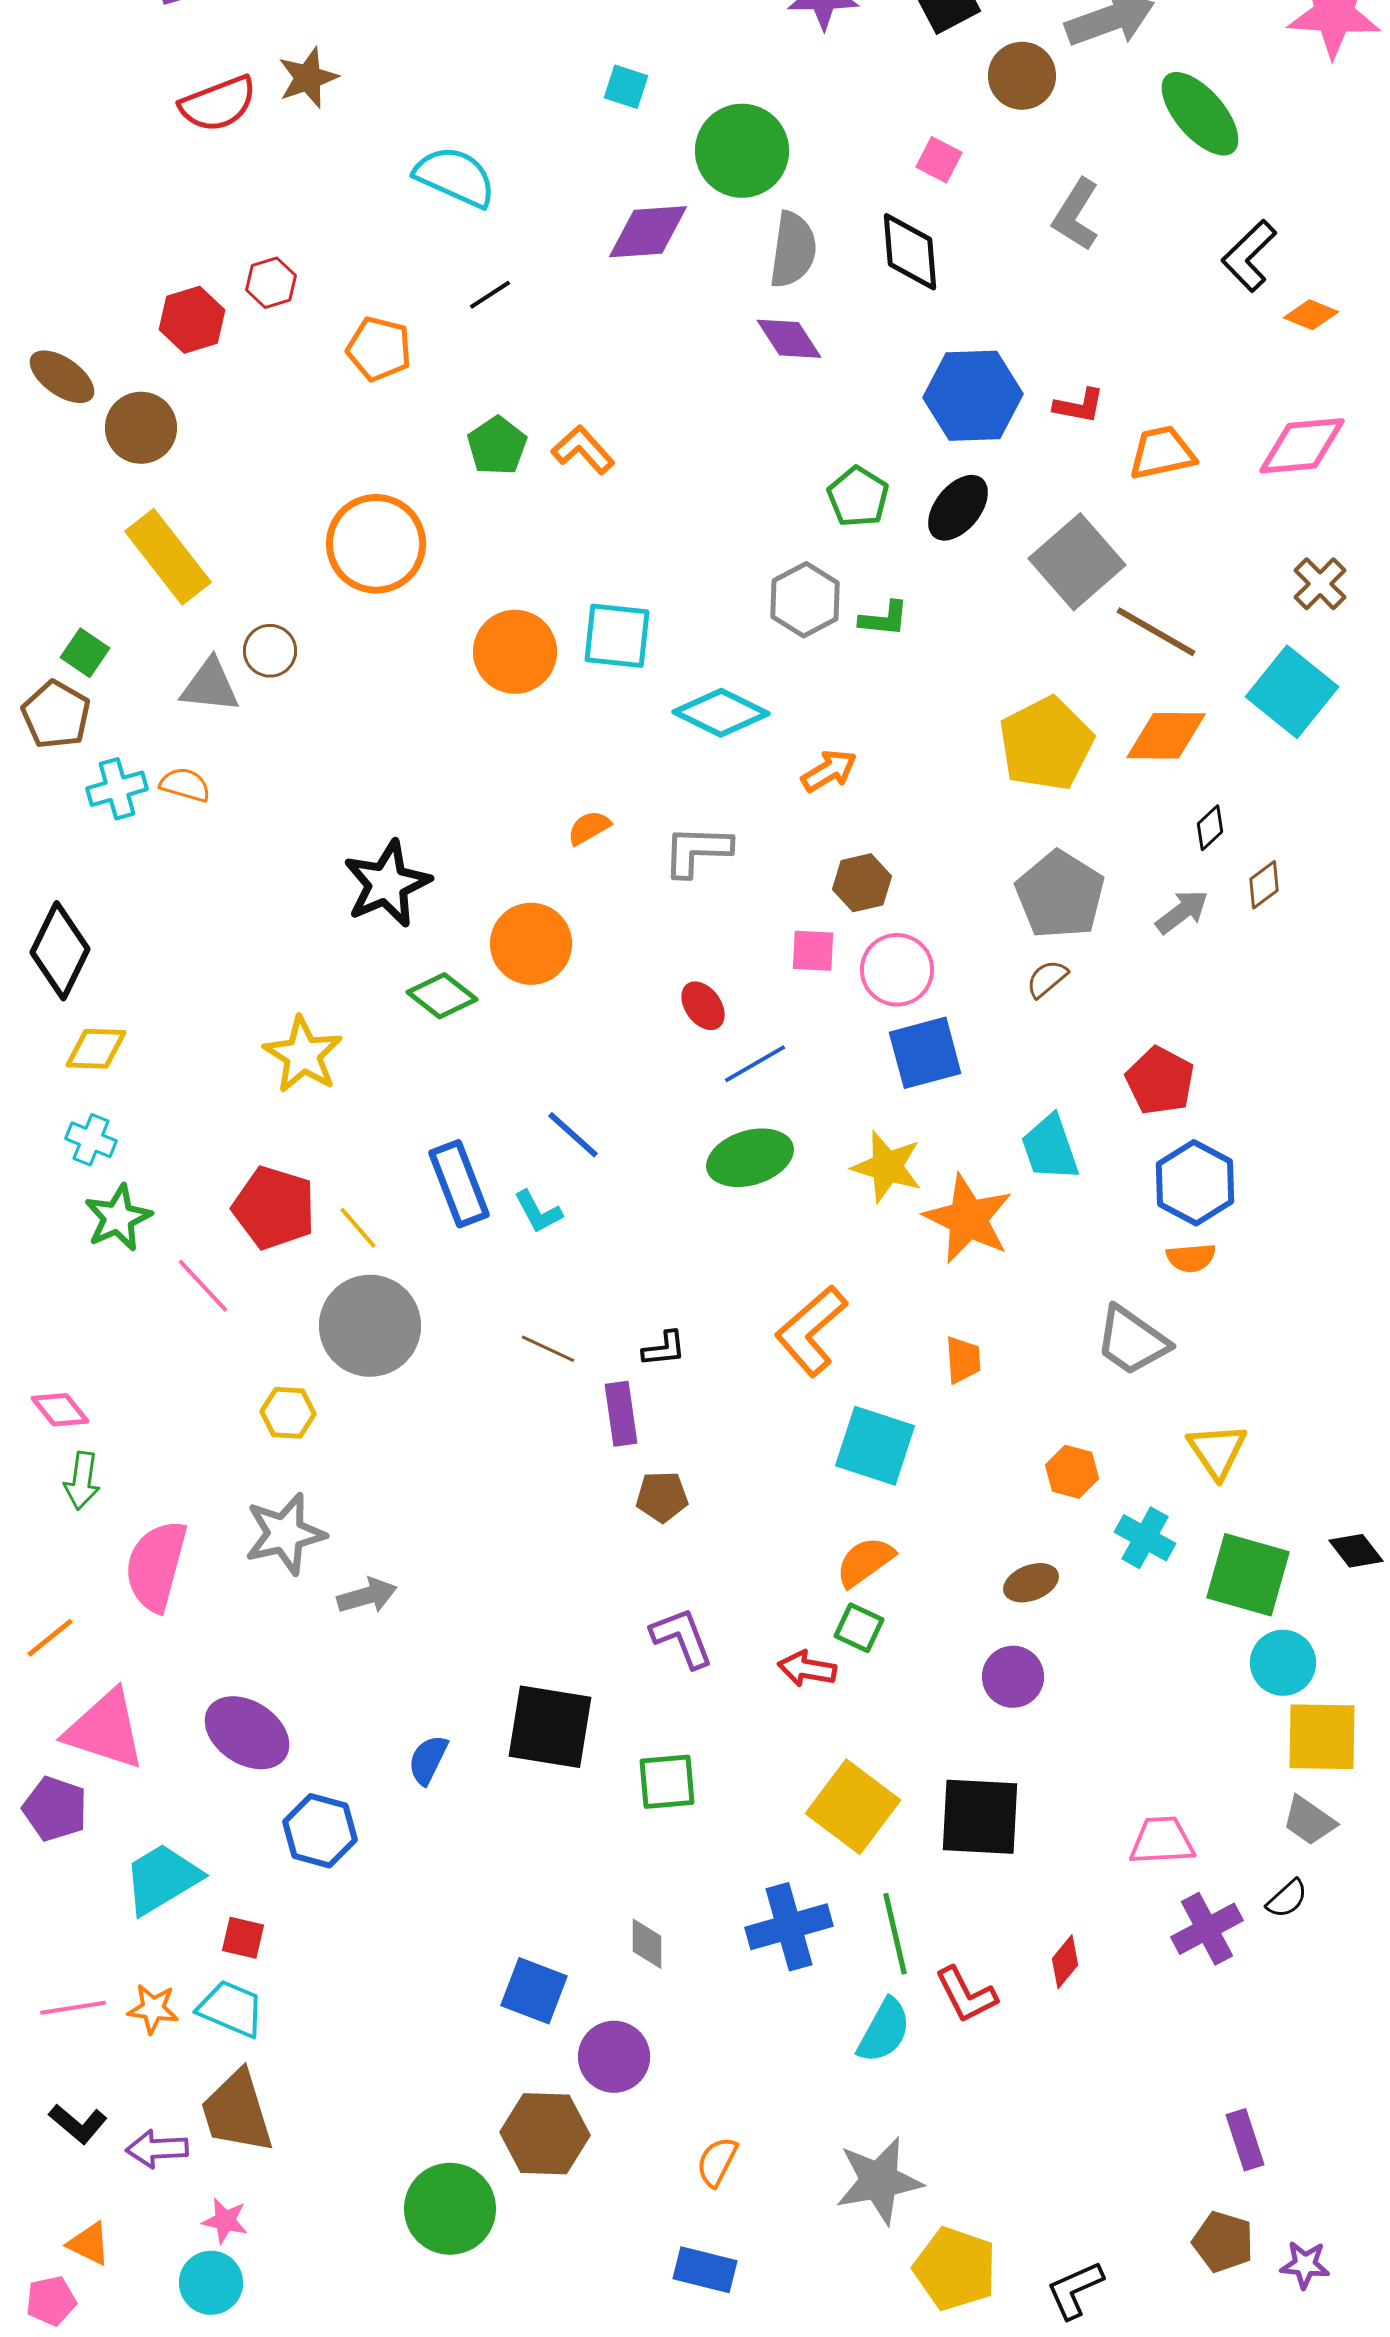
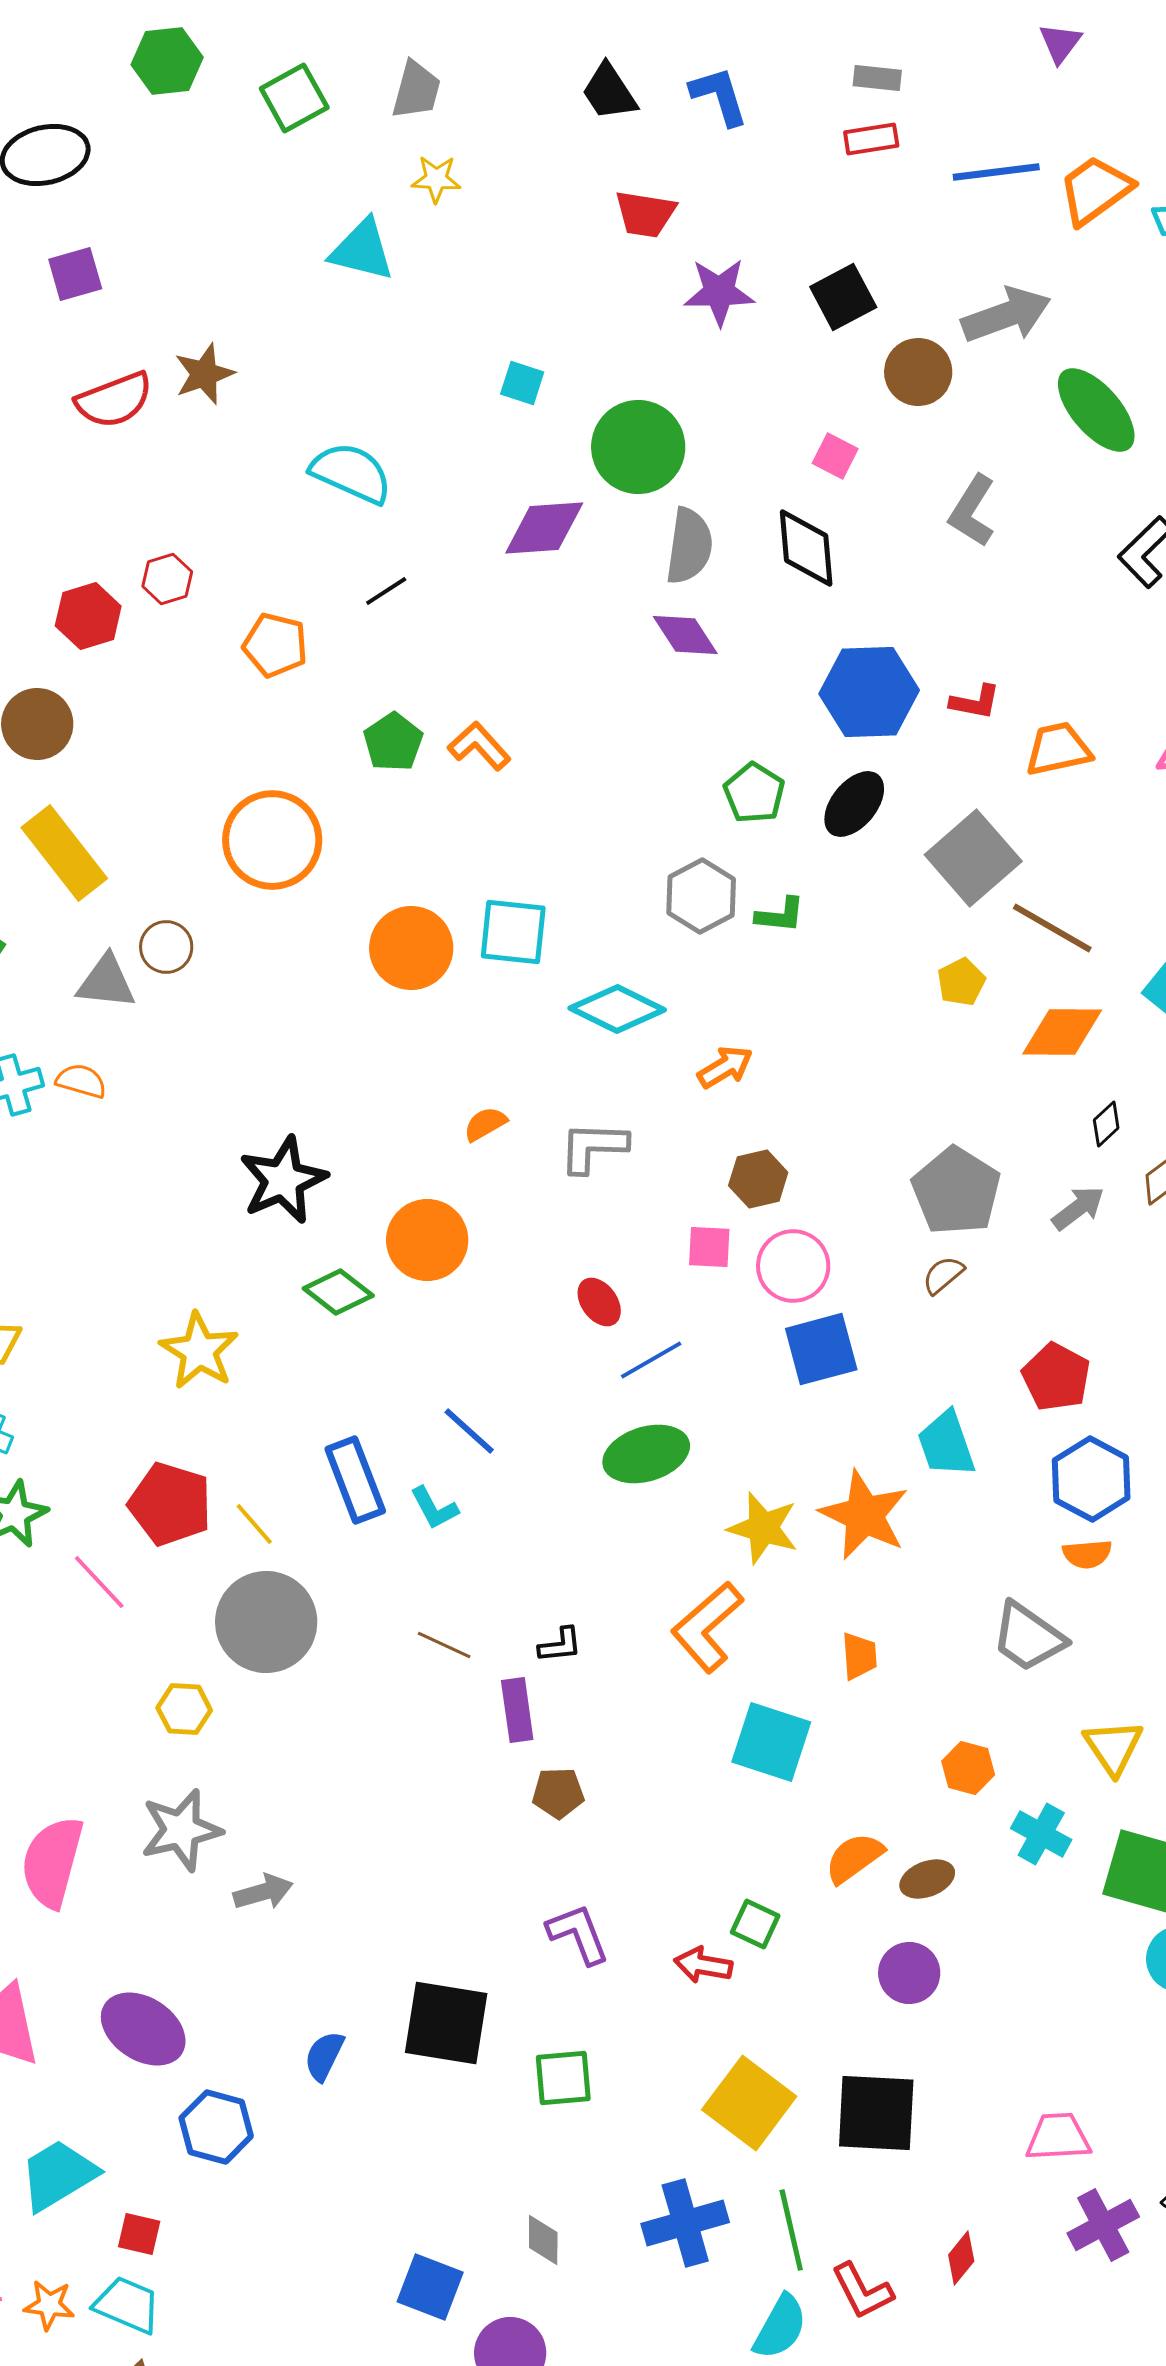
yellow pentagon: (1046, 744) -> (961, 982), moved, size x0.5
yellow star: (887, 1167) -> (763, 1528), moved
orange semicircle: (865, 1562) -> (854, 1858), moved

